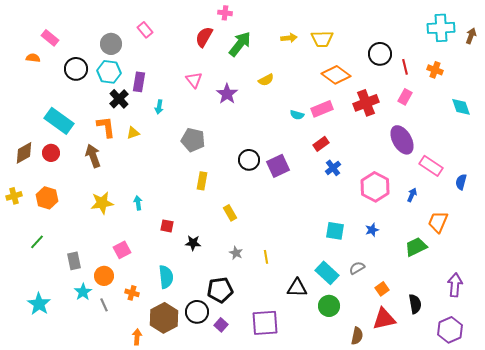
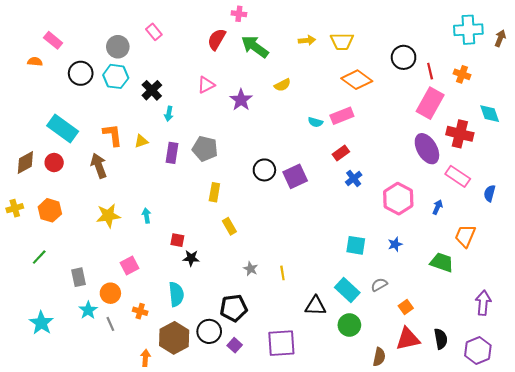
green arrow: (240, 44) -> (255, 47), turned -92
pink triangle: (194, 80) -> (206, 85), turned 42
purple rectangle: (139, 82) -> (172, 153), moved
pink rectangle: (405, 97) -> (430, 103), size x1.8
black cross: (119, 99) -> (152, 90), moved
red cross: (366, 103) -> (460, 134), moved, turned 35
yellow rectangle: (230, 213) -> (229, 226), moved
black star: (193, 243) -> (191, 258), moved
green trapezoid: (416, 247) -> (442, 262), turned 45
black semicircle: (415, 304) -> (441, 339), moved

